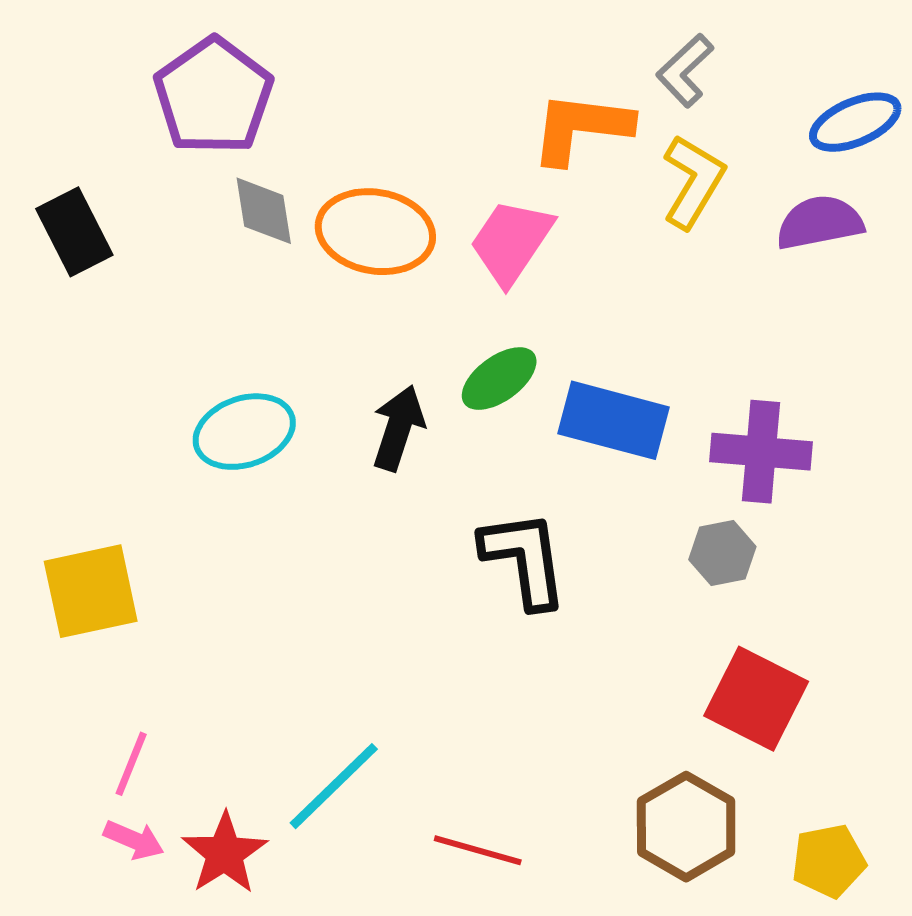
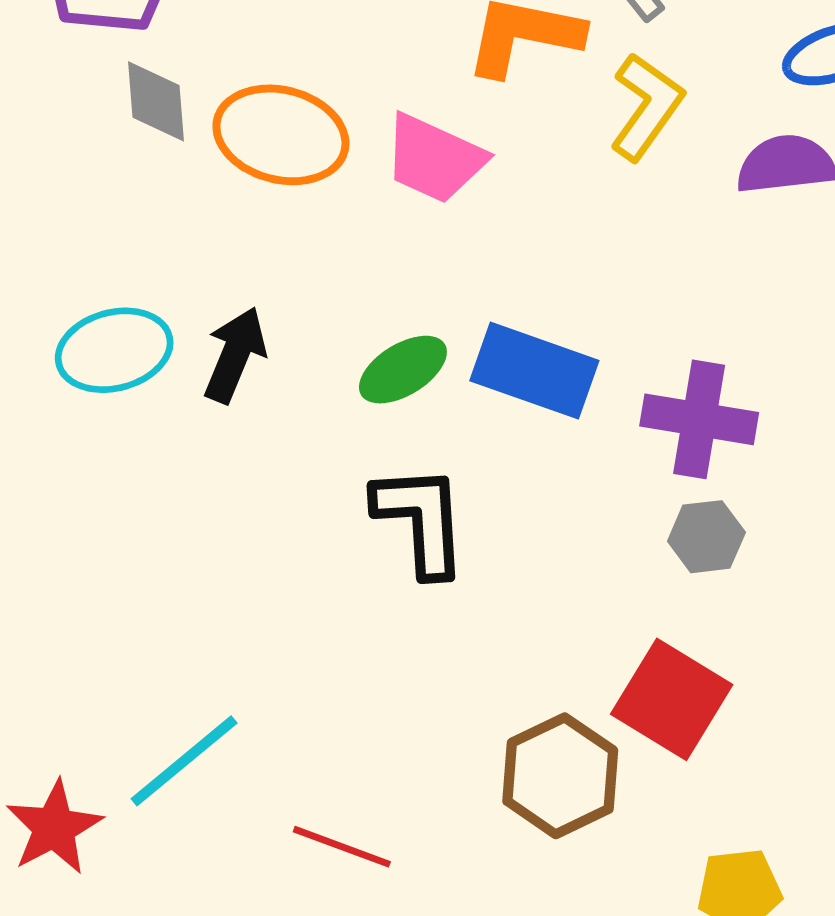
pink trapezoid: (511, 242) -> (434, 159), turned -104
green ellipse: (499, 379) -> (403, 370), moved
black arrow: (398, 428) -> (235, 355), moved
gray hexagon: (722, 553) -> (706, 537), moved
brown hexagon: (686, 827) -> (560, 776), moved

